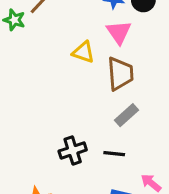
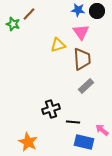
yellow triangle: (83, 52) -> (58, 45), turned -35
black line: (114, 154) -> (73, 122), moved

